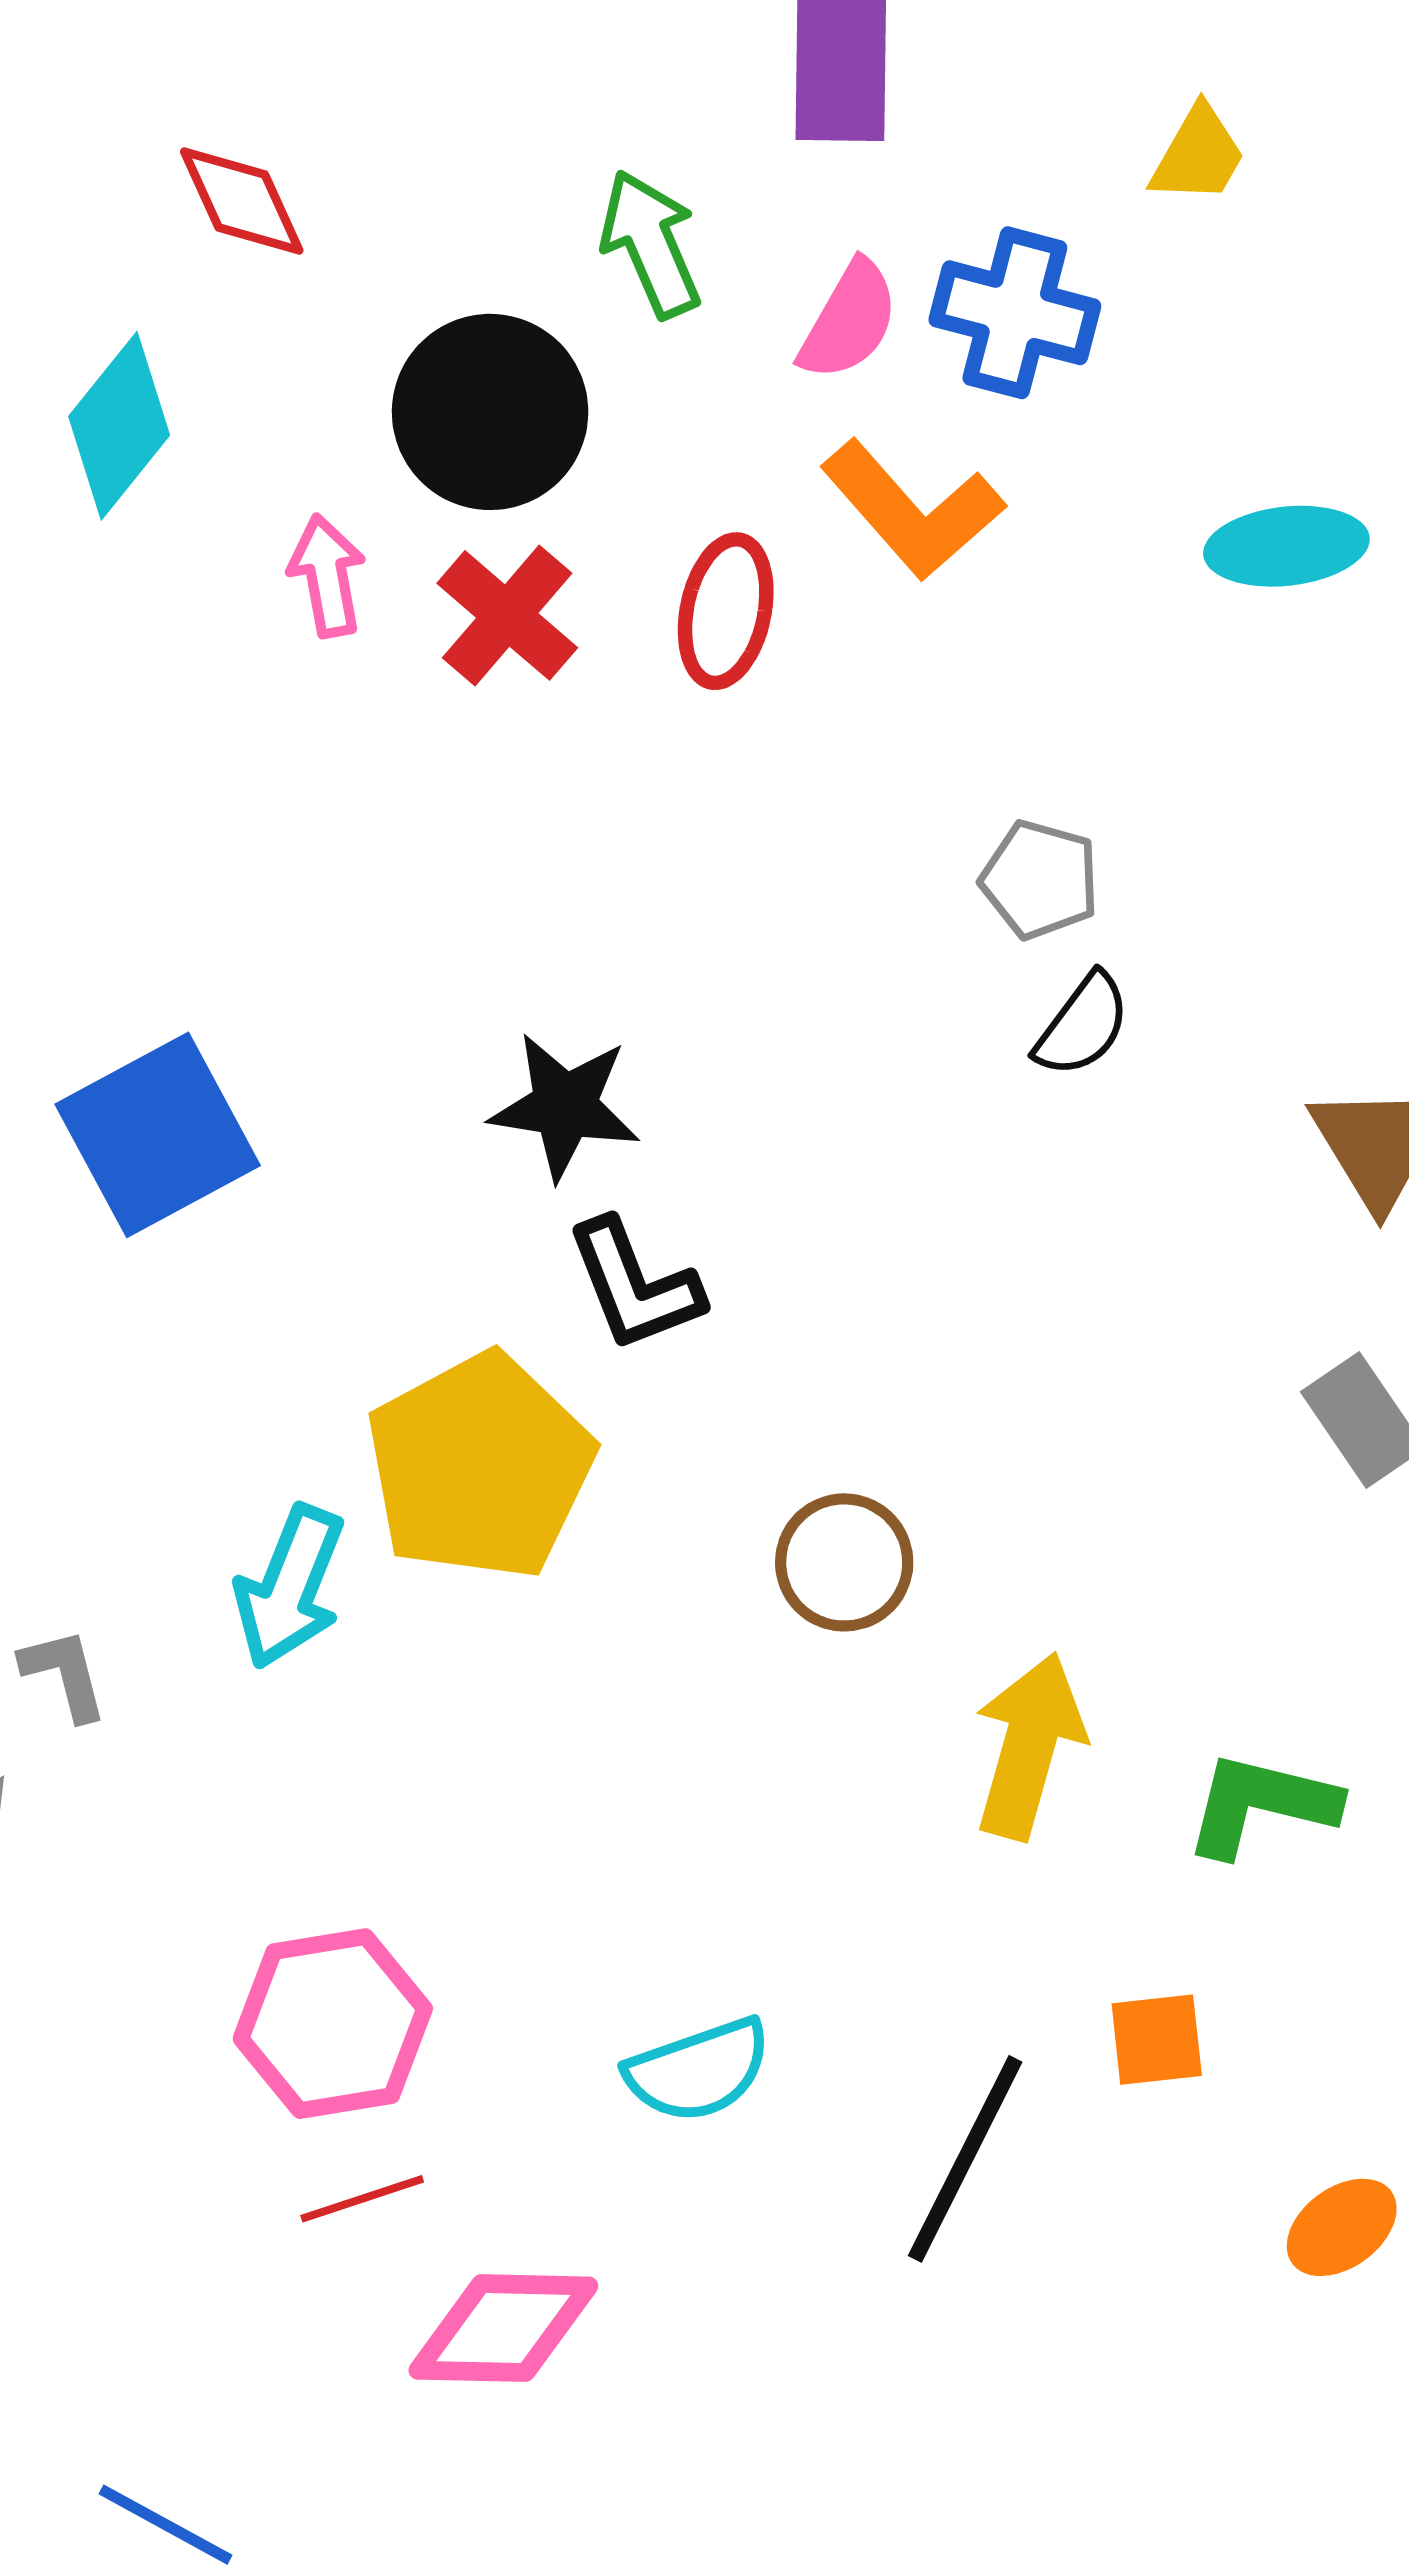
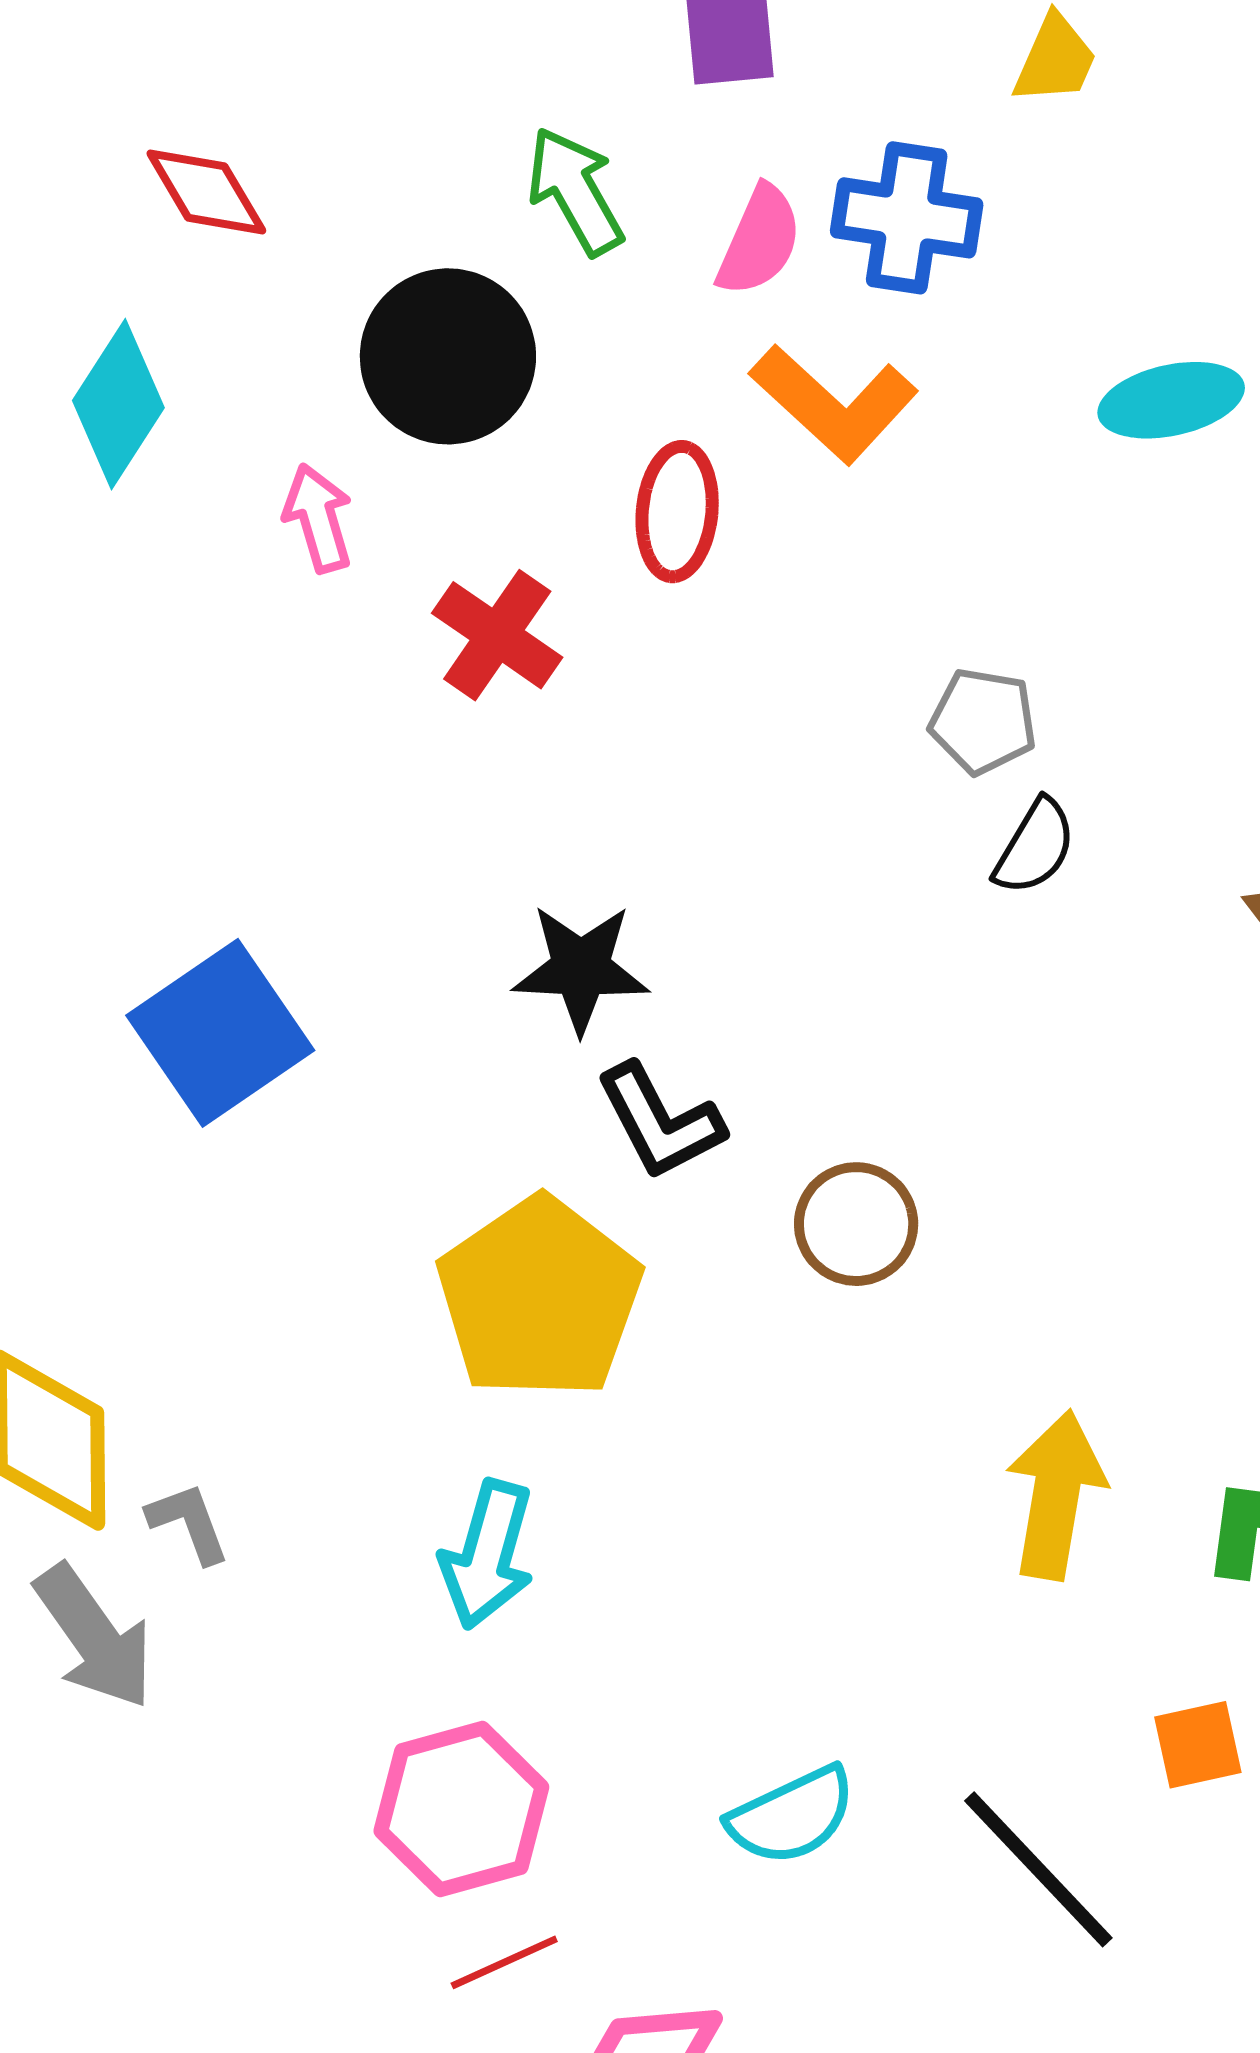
red cross: (507, 615) -> (497, 635), moved
brown circle: (844, 1562) -> (856, 1224), moved
cyan arrow: (290, 1587) -> (487, 1554), moved
black line: (965, 2159) -> (1038, 1869), turned -64

